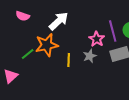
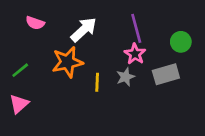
purple line: (113, 31) -> (136, 28), moved
green line: (28, 54) -> (20, 70), moved

